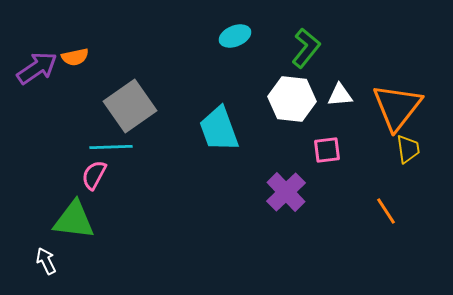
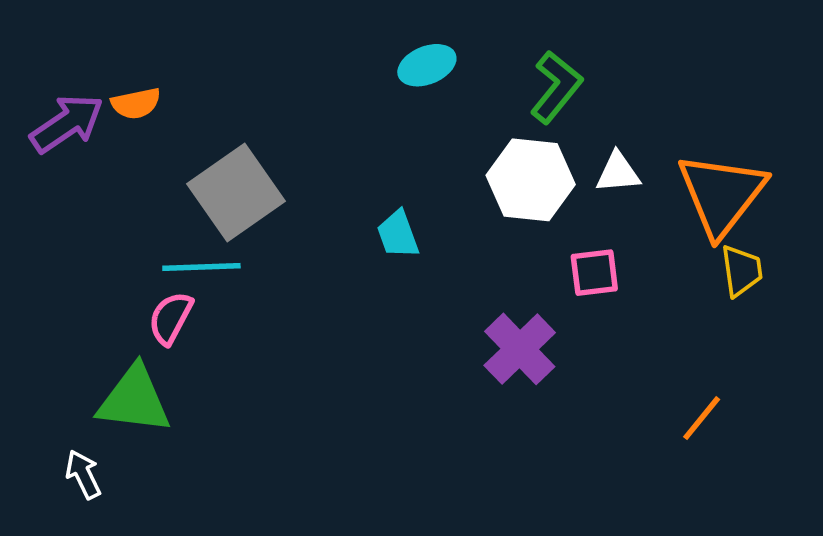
cyan trapezoid: (219, 129) -> (398, 234), size x0.6
orange line: (386, 211) -> (702, 418), moved, turned 72

